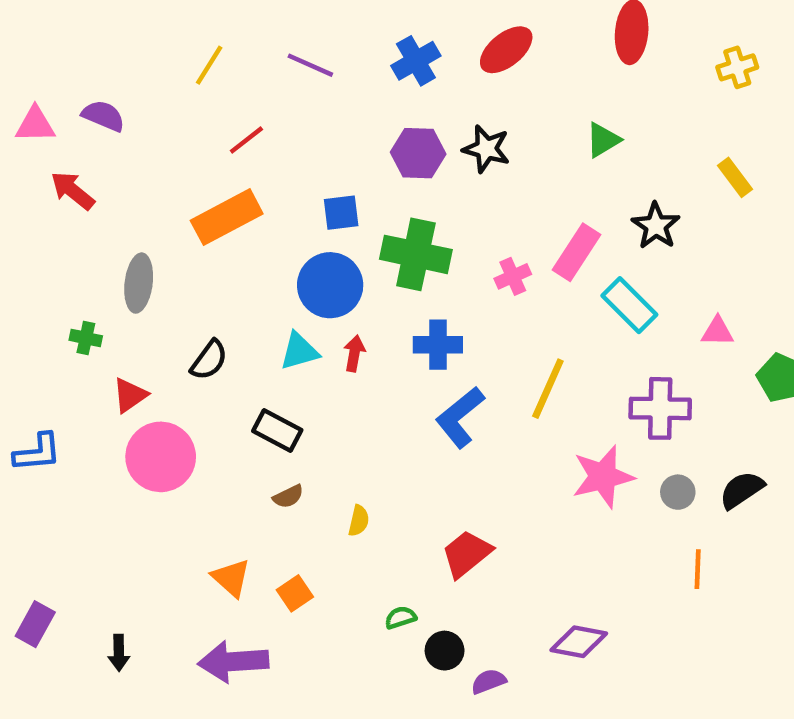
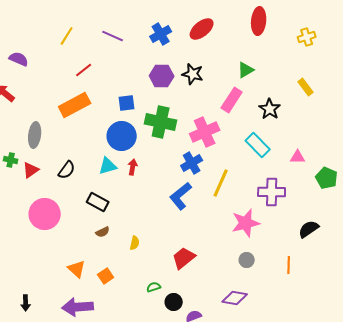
pink rectangle: (577, 252) -> (232, 100), moved
pink cross: (513, 276) -> (205, 132), size x1.8
blue cross: (438, 345) -> (192, 163), moved, turned -30
red triangle: (130, 395) -> (31, 170), moved
gray circle: (678, 492) -> (247, 260), moved

